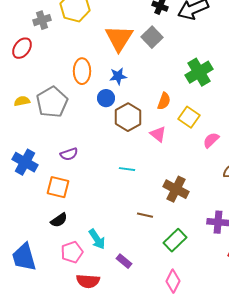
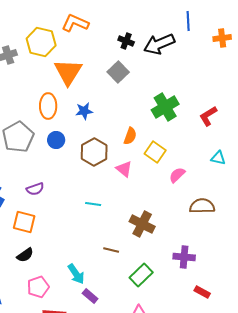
orange triangle: (119, 38) -> (68, 72), moved
blue circle: (106, 98) -> (56, 140), moved
cyan arrow: (97, 239) -> (76, 274), moved

